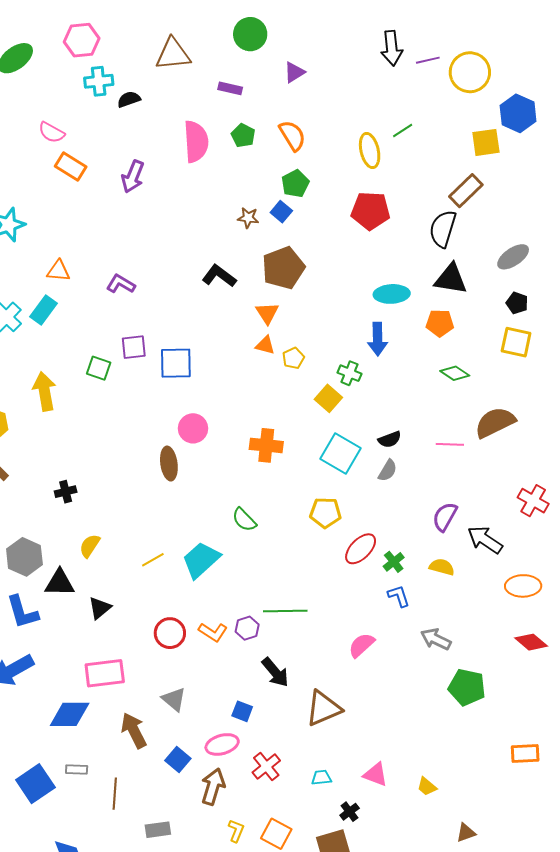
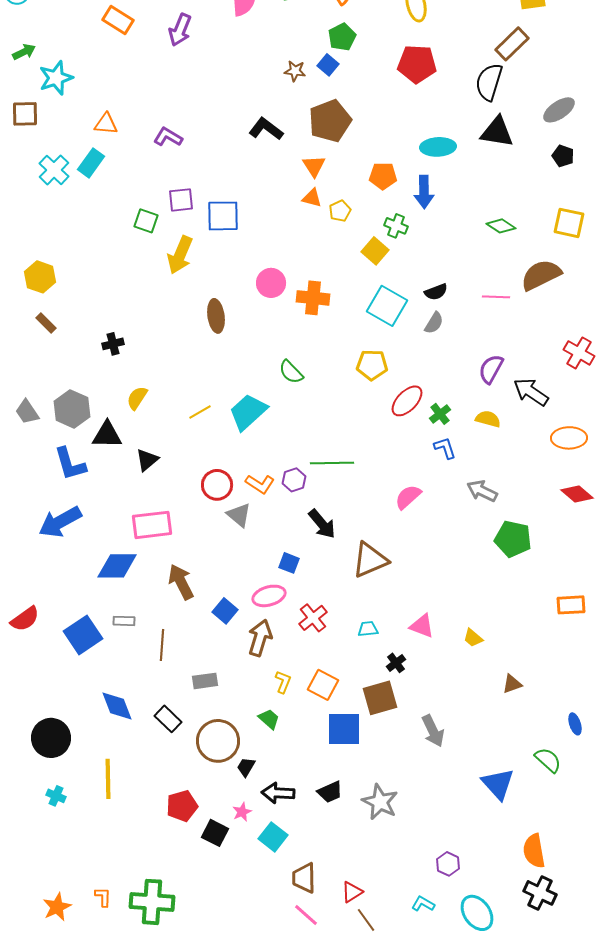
orange pentagon: (440, 323) -> (383, 176), moved
yellow square: (516, 342) -> (569, 223), moved
yellow arrow: (45, 391) -> (180, 255), moved, turned -147
pink circle: (193, 428) -> (271, 283), moved
gray triangle: (174, 699) -> (239, 515), moved

